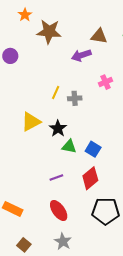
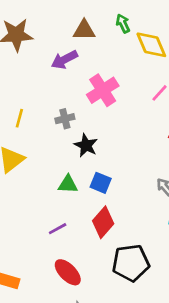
pink cross: (105, 82) -> (103, 90), size x1.6
yellow line: (56, 93) -> (19, 118), moved
black star: (58, 129) -> (86, 145), moved

